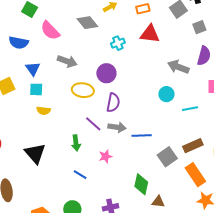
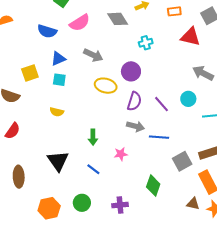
pink semicircle: (50, 31) -> (80, 23), turned -85
red triangle: (150, 34) -> (190, 37), moved
blue triangle: (33, 69) -> (58, 59), turned 35
yellow semicircle: (44, 111) -> (57, 112), moved
purple line: (93, 124) -> (162, 104), moved
black triangle: (35, 153) -> (58, 161), moved
brown triangle: (158, 202) -> (193, 204), moved

